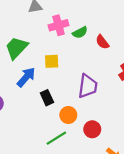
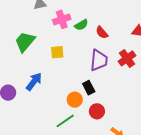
blue arrow: (26, 77) -> (34, 82), moved
purple trapezoid: (88, 86) -> (99, 60), moved
black rectangle: (47, 98) -> (89, 88), moved

